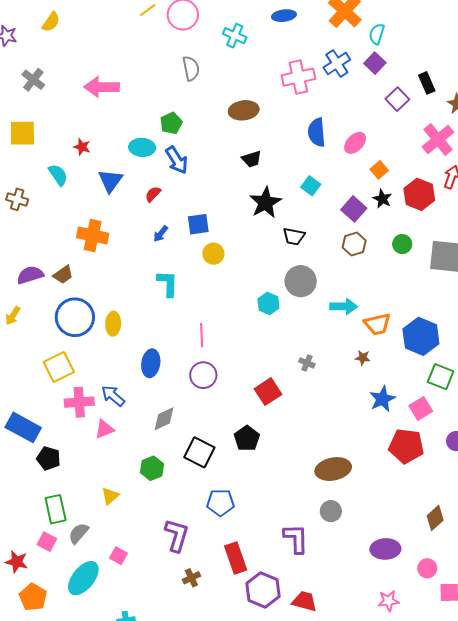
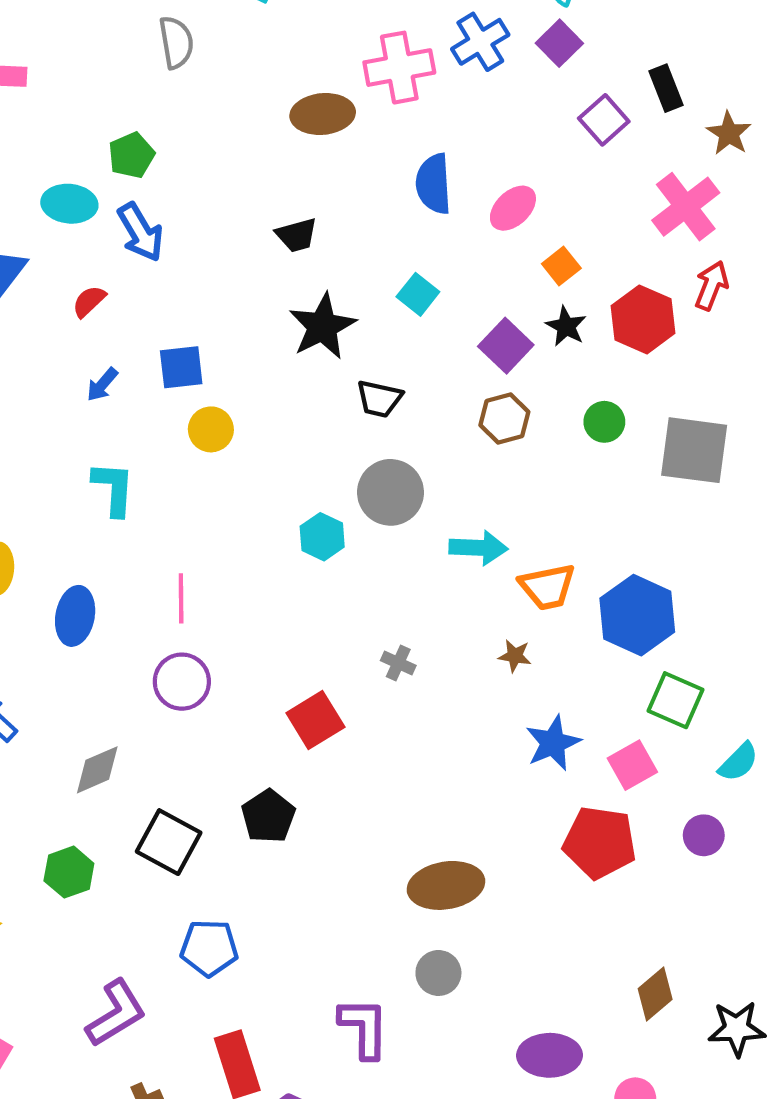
brown ellipse: (244, 110) -> (323, 114), moved
blue ellipse: (151, 363) -> (75, 616), moved
purple L-shape: (177, 535) -> (116, 1013), turned 40

